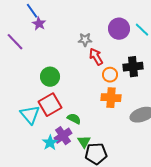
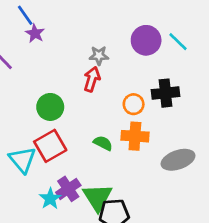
red arrow: (96, 57) -> (92, 79), moved, turned 48
green semicircle: (74, 119) -> (103, 143), moved
green triangle: (84, 142) -> (97, 197), size x1.6

